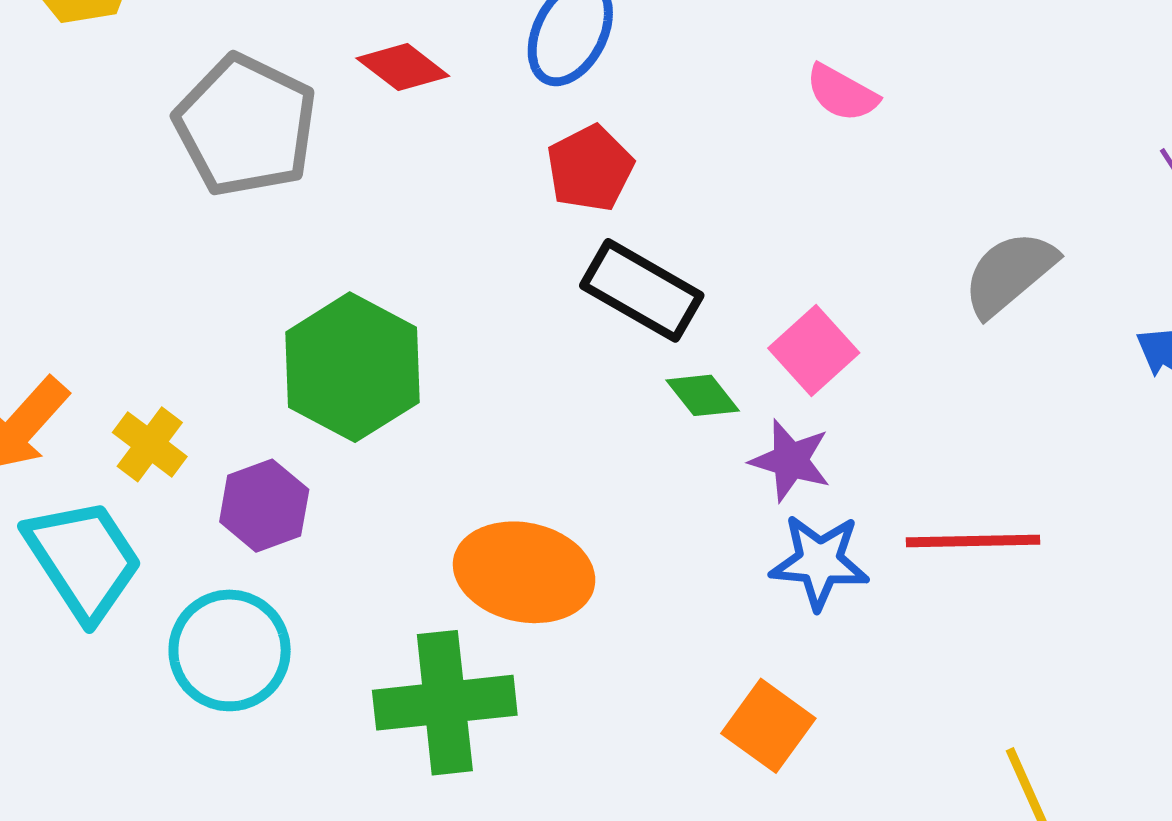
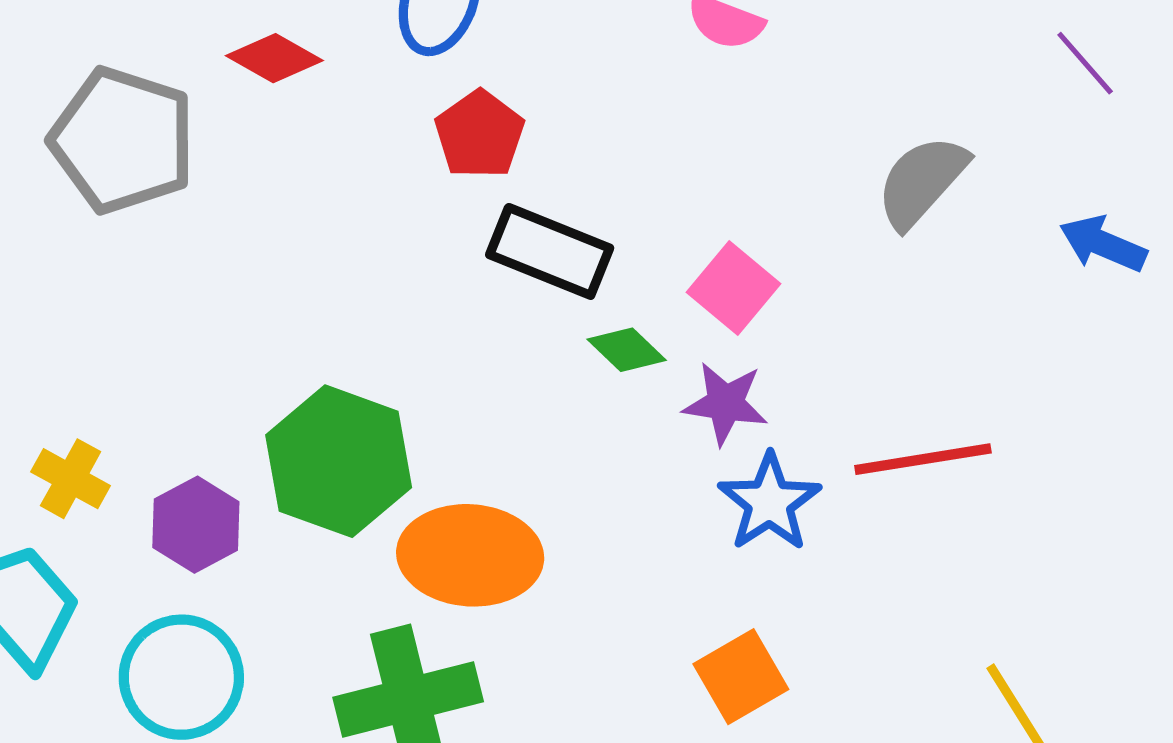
green hexagon: (352, 367) -> (339, 461), moved
blue star: (819, 562) -> (769, 502), turned -30
orange square: (768, 726) -> (741, 677), turned 32

